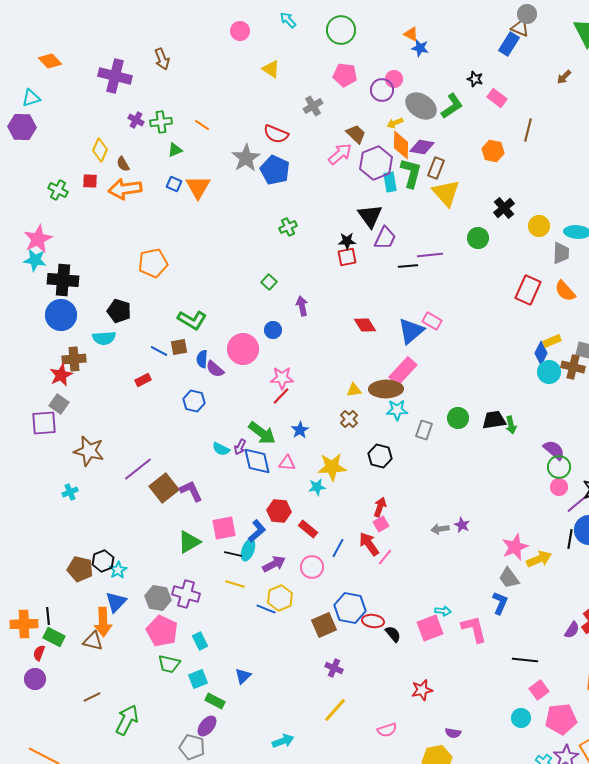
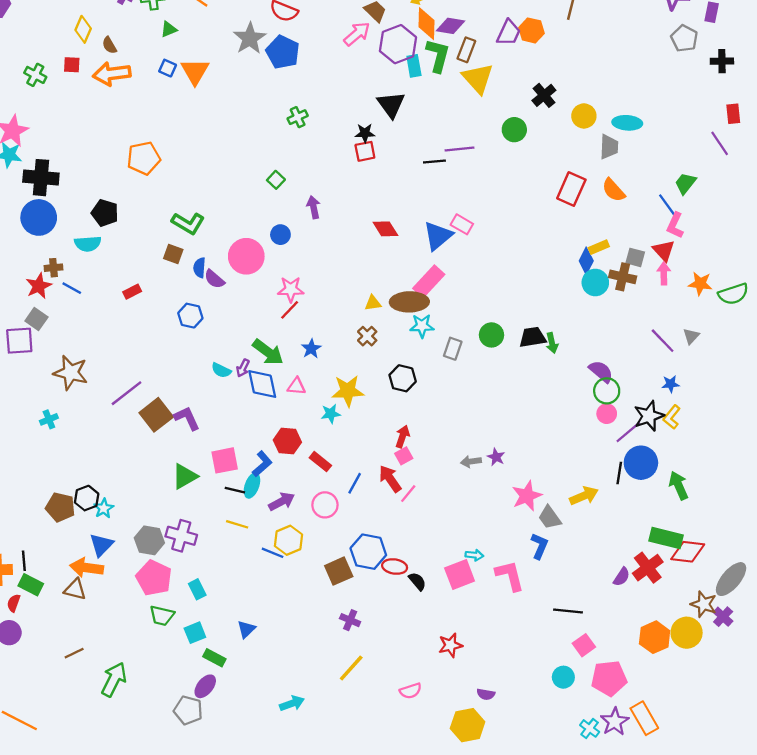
purple trapezoid: (385, 238) -> (509, 33), moved
brown square: (179, 347) -> (173, 254), turned 30
blue line: (159, 351) -> (72, 288), moved
brown cross: (74, 359) -> (54, 268), size x0.7
pink star: (515, 547) -> (527, 496), moved
orange arrow: (103, 622) -> (87, 568), turned 100

